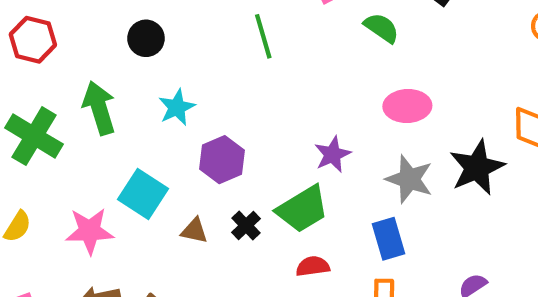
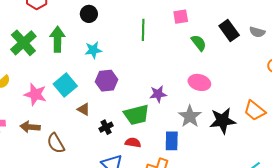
black cross: (246, 225) -> (106, 127), moved

